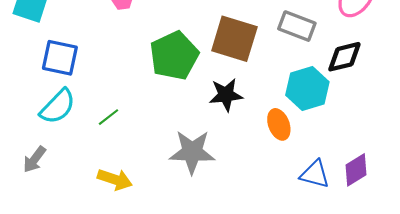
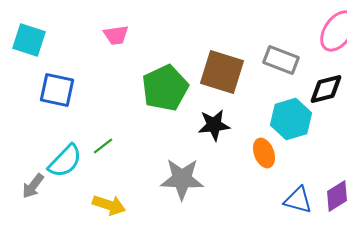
cyan semicircle: (58, 106) -> (65, 161), moved

